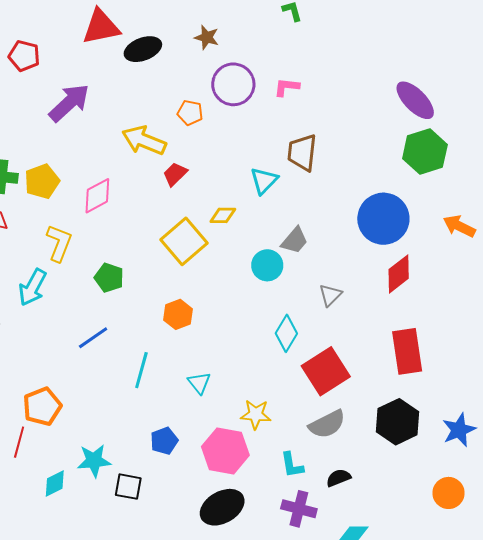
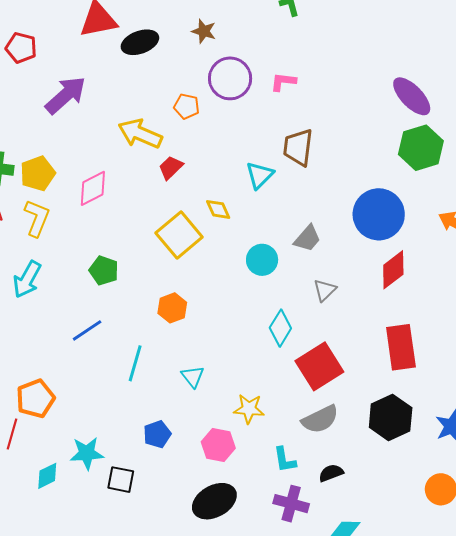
yellow diamond: (223, 215) -> (218, 209), turned 64
gray trapezoid: (295, 240) -> (307, 238), moved
yellow L-shape: (59, 243) -> (37, 218), moved
pink hexagon: (225, 451) -> (218, 445), size x0.7

